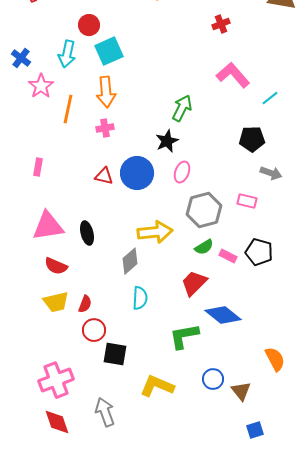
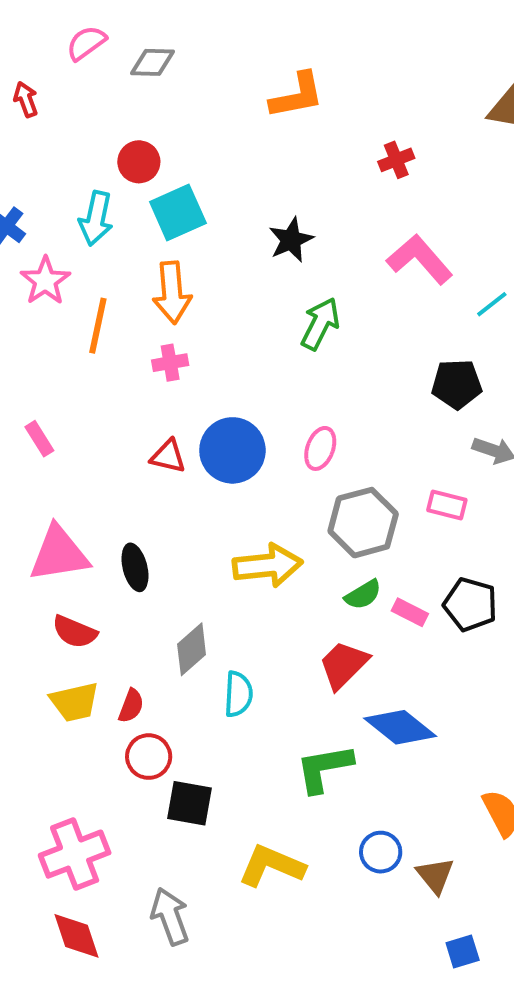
black star: (167, 141) -> (291, 240), moved
pink rectangle: (38, 167) -> (39, 439), turned -42
gray diamond: (130, 261) -> (192, 649), moved

